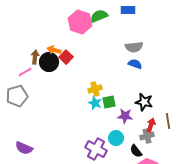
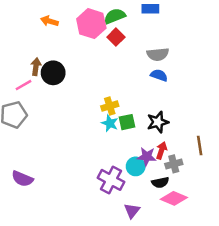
orange arrow: (54, 50) -> (49, 21), moved
red square: (66, 57) -> (116, 37), moved
black star: (144, 102) -> (158, 122), moved, turned -30
purple star: (125, 116) -> (147, 157), moved
red arrow: (151, 125) -> (161, 150), moved
black semicircle: (136, 151) -> (160, 182), turned -64

